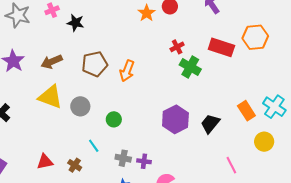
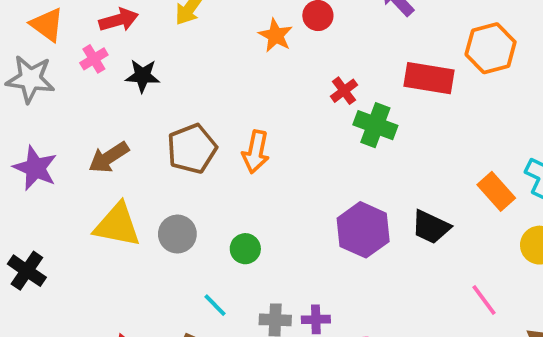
black trapezoid: (210, 124) -> (431, 227), turned -95

